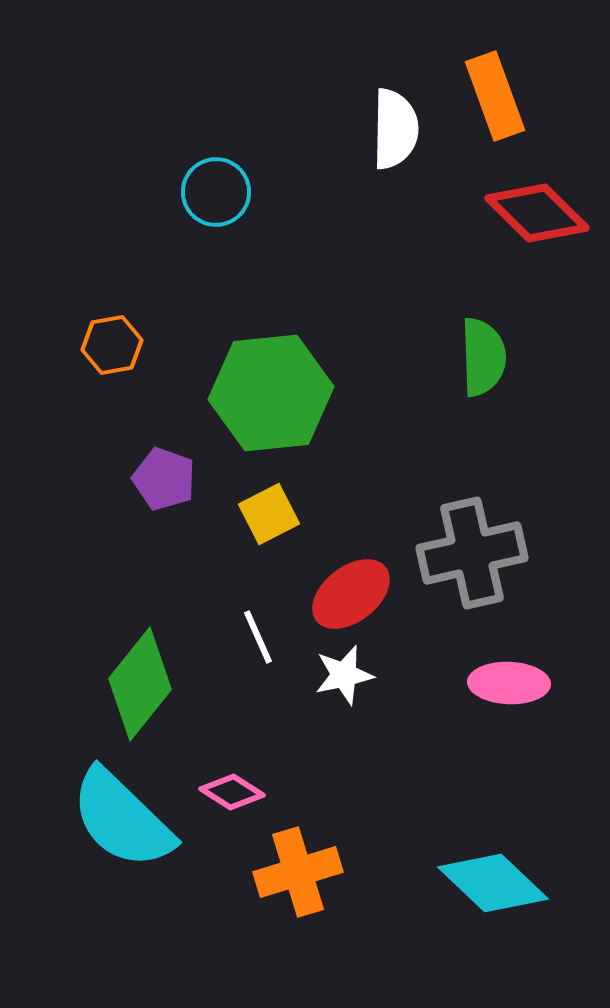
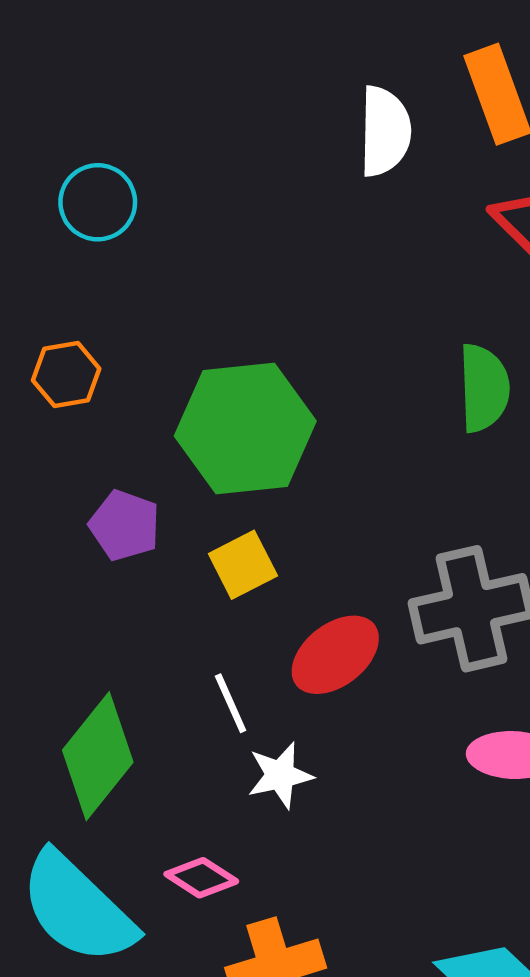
cyan circle: (216, 192) -> (98, 202), moved
white star: (344, 675) -> (280, 775), moved

